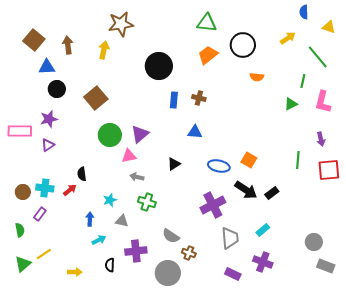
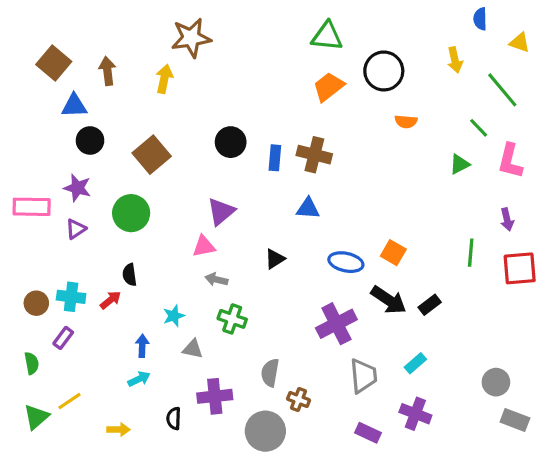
yellow arrow: (288, 38) -> (455, 60), turned 112
black circle: (159, 66) -> (231, 142), moved, size x0.7
green line: (303, 81) -> (479, 128), turned -56
brown cross: (199, 98) -> (314, 155), size x1.5
purple star: (49, 119) -> (77, 188), turned 30
green circle: (110, 135) -> (131, 213), moved
gray semicircle: (171, 236) -> (270, 373), turned 66
cyan arrow: (99, 240) -> (139, 379), moved

